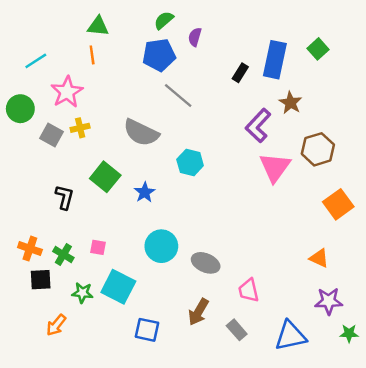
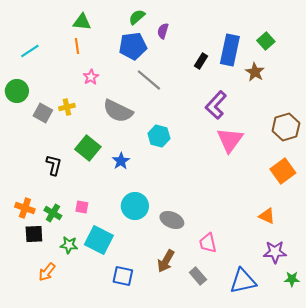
pink star: (67, 92) -> (91, 77), moved, size x0.6
brown star: (290, 103) -> (255, 72), moved
brown hexagon: (318, 149) -> (286, 127), moved

